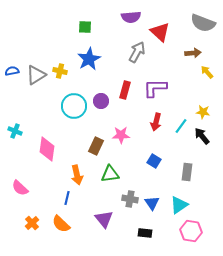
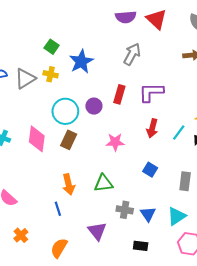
green square: (85, 27) -> (52, 47), moved, turned 32
red triangle: (160, 32) -> (156, 19), moved
brown rectangle: (96, 146) -> (69, 140), moved
pink diamond: (47, 149) -> (37, 139), moved
blue line: (67, 198) -> (58, 209), turned -32
orange semicircle: (61, 224) -> (59, 248), moved, turned 78

